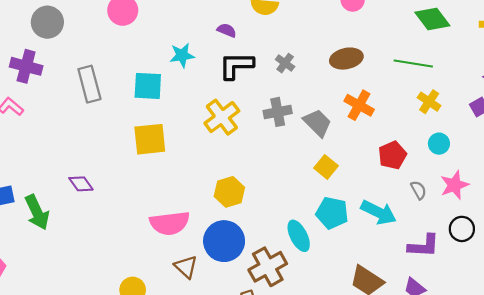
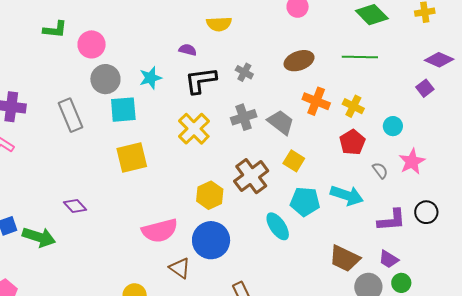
gray circle: (47, 22) -> (105, 79), moved
yellow cross: (429, 102) -> (353, 106), moved
green arrow: (37, 212) -> (39, 237), turned -40
black circle: (462, 229) -> (426, 212), moved
brown cross: (268, 267) -> (251, 176), moved

